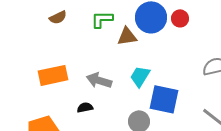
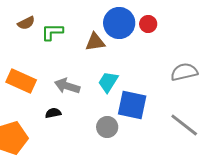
green L-shape: (102, 19) -> (52, 32), moved
orange rectangle: (53, 75) -> (21, 81), turned 36

